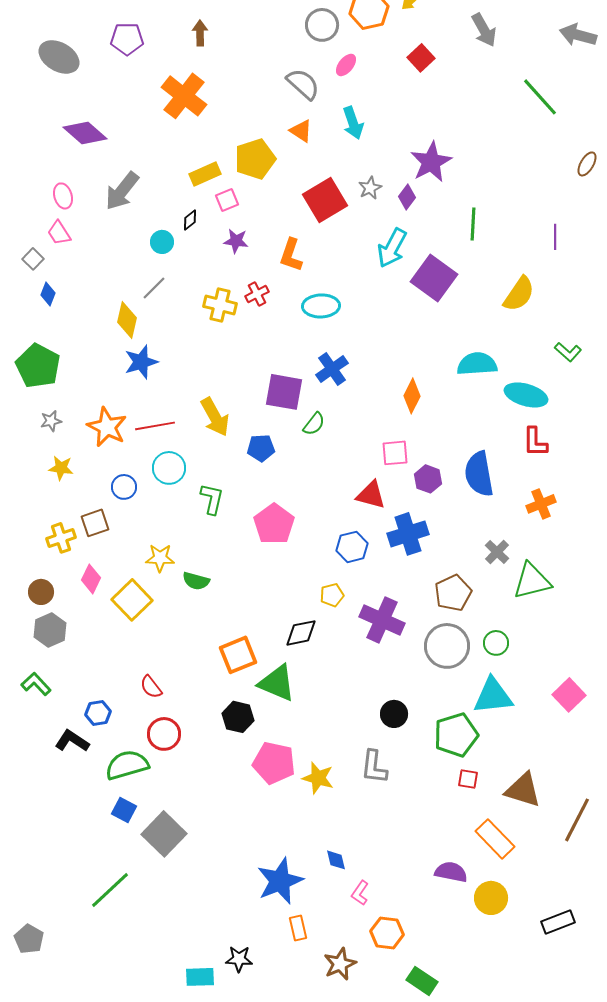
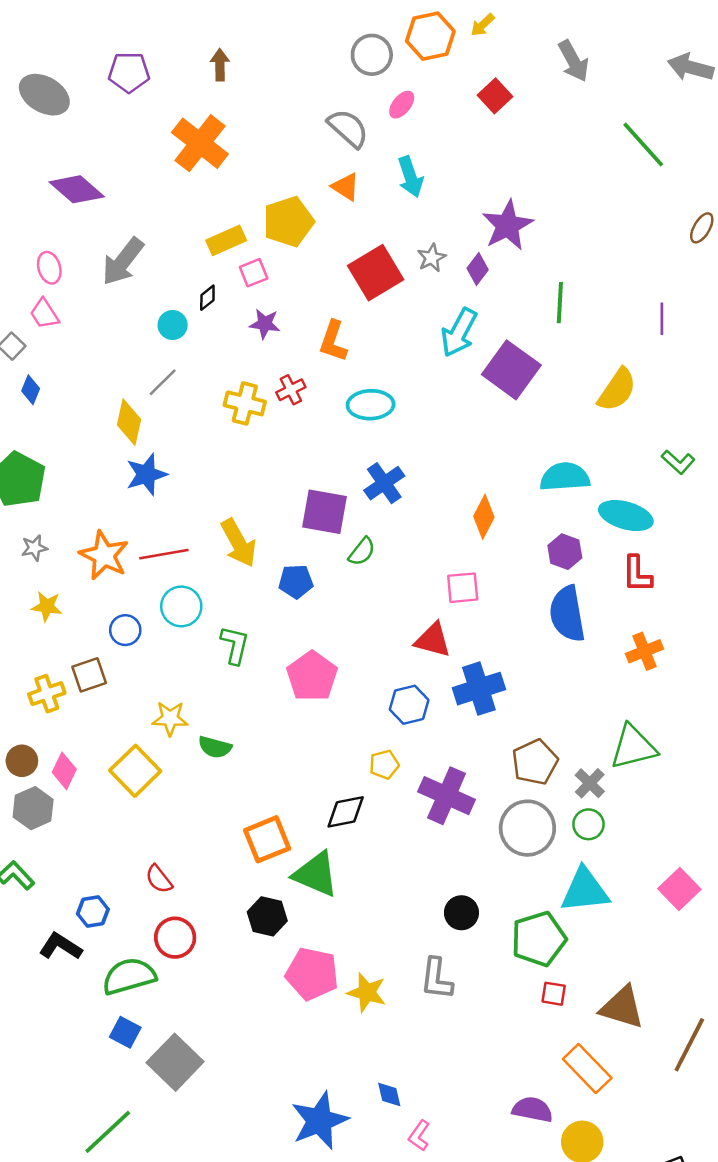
purple hexagon: (428, 479) -> (565, 552), moved
gray cross: (497, 552) -> (590, 783), moved
pink diamond: (91, 579) -> (64, 771), moved

